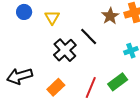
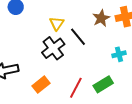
yellow triangle: (52, 17) -> (57, 23), moved

